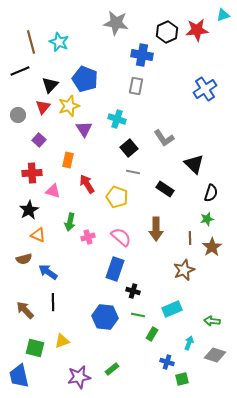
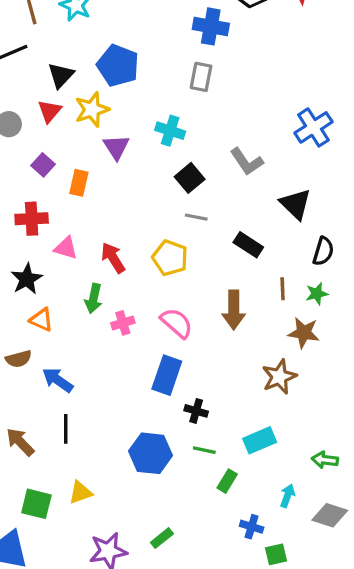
blue cross: (205, 89) -> (313, 127), moved
orange rectangle: (68, 160) -> (79, 183), moved
red arrow: (87, 184) -> (113, 258), moved
brown line: (190, 238) -> (283, 289), moved
brown star: (212, 247) -> (304, 333), moved, turned -30

